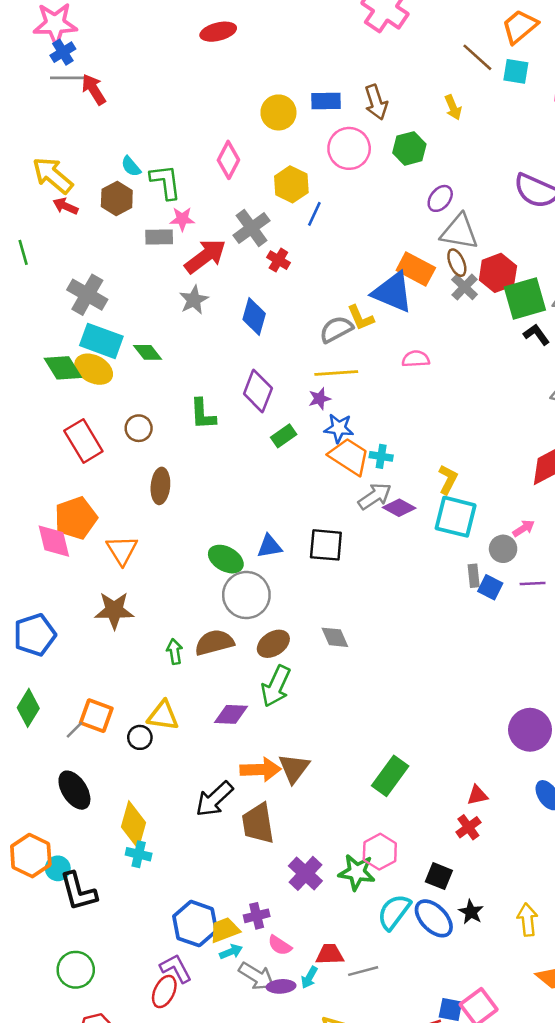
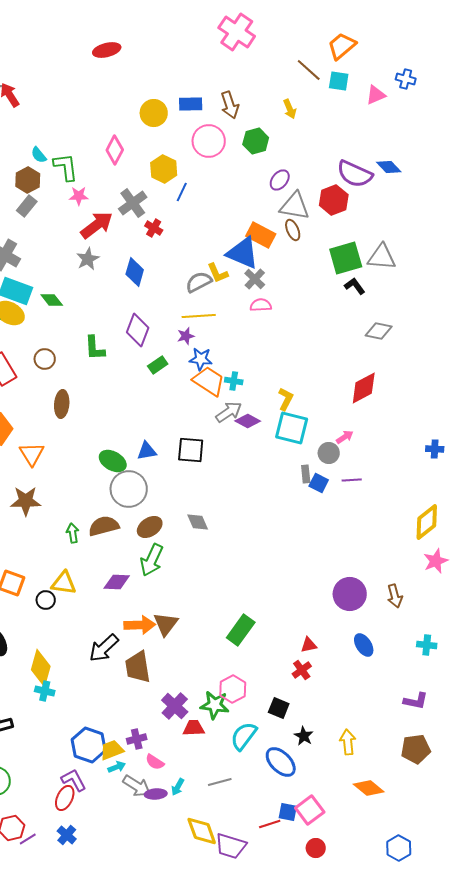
gray rectangle: (159, 237) -> (27, 206), moved, turned -50
red hexagon: (498, 273) -> (334, 200), moved
gray cross: (465, 287) -> (255, 279), moved
blue ellipse: (434, 918) -> (281, 762), moved
red trapezoid: (330, 954) -> (194, 728), moved

